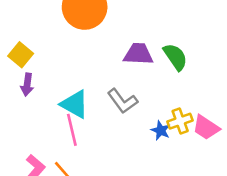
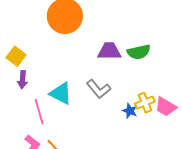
green semicircle: (175, 57) -> (139, 52), turned 115
pink line: (72, 130) -> (39, 112), moved

